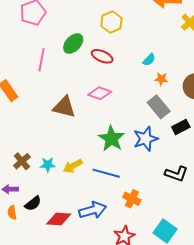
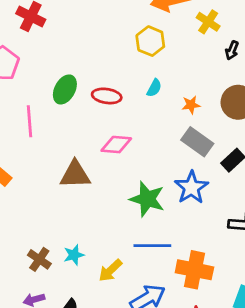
yellow hexagon: (111, 22) -> (150, 41), moved
cyan semicircle: (149, 60) -> (154, 88), moved
yellow arrow: (73, 166) -> (110, 270), moved
orange cross: (132, 199) -> (194, 270), size x1.5

